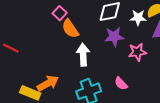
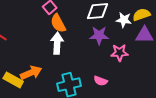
white arrow: (83, 55) -> (57, 43), moved
pink semicircle: (121, 84) -> (101, 81), turned -32

